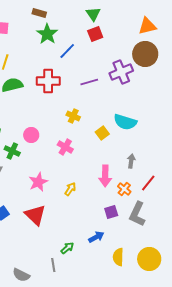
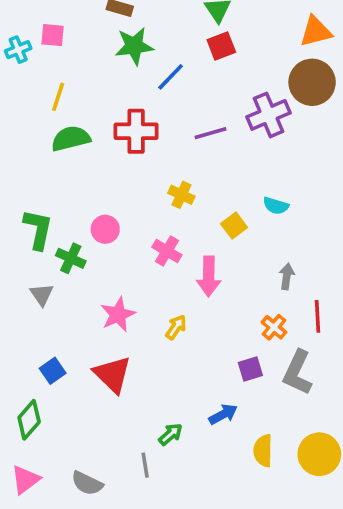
green star: (47, 34) -> (134, 46), turned 30
cyan semicircle: (125, 122) -> (276, 206), size x0.6
pink arrow: (105, 176) -> (209, 276), moved
red line: (148, 183) -> (317, 316), turned -42

